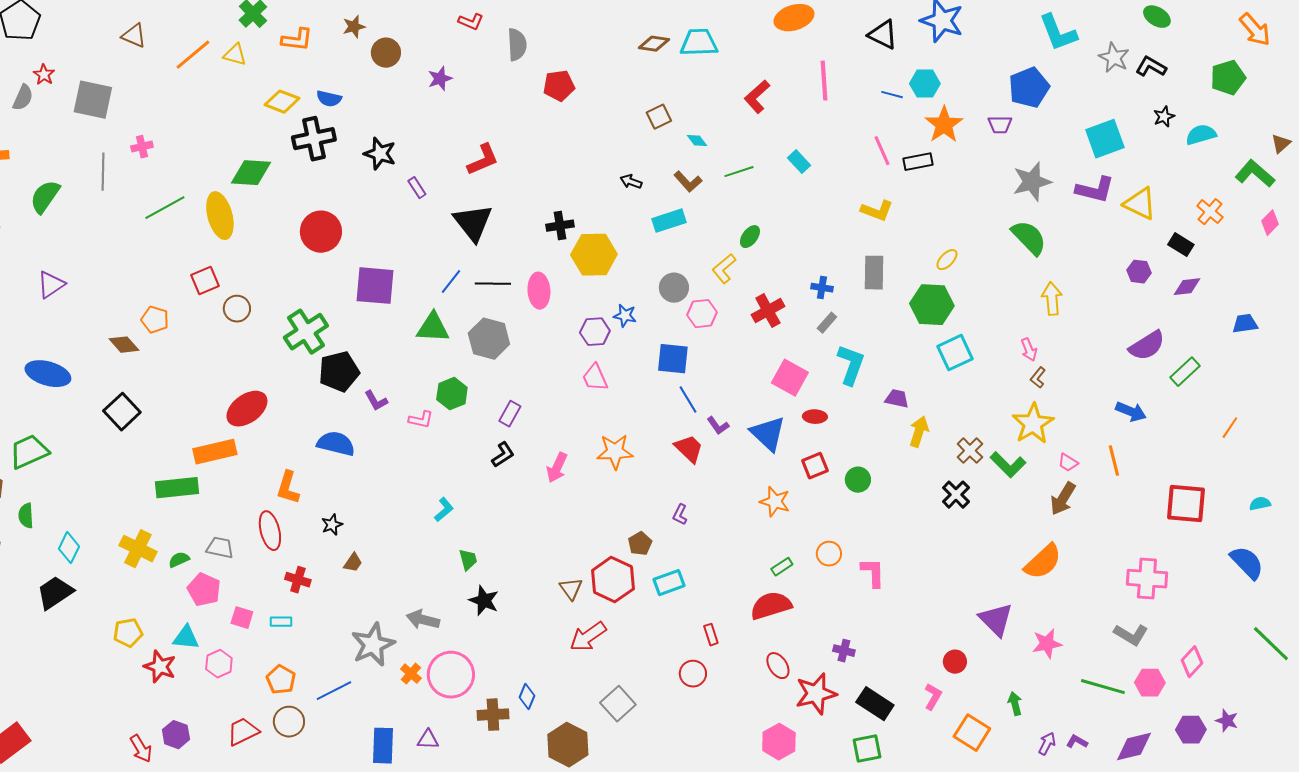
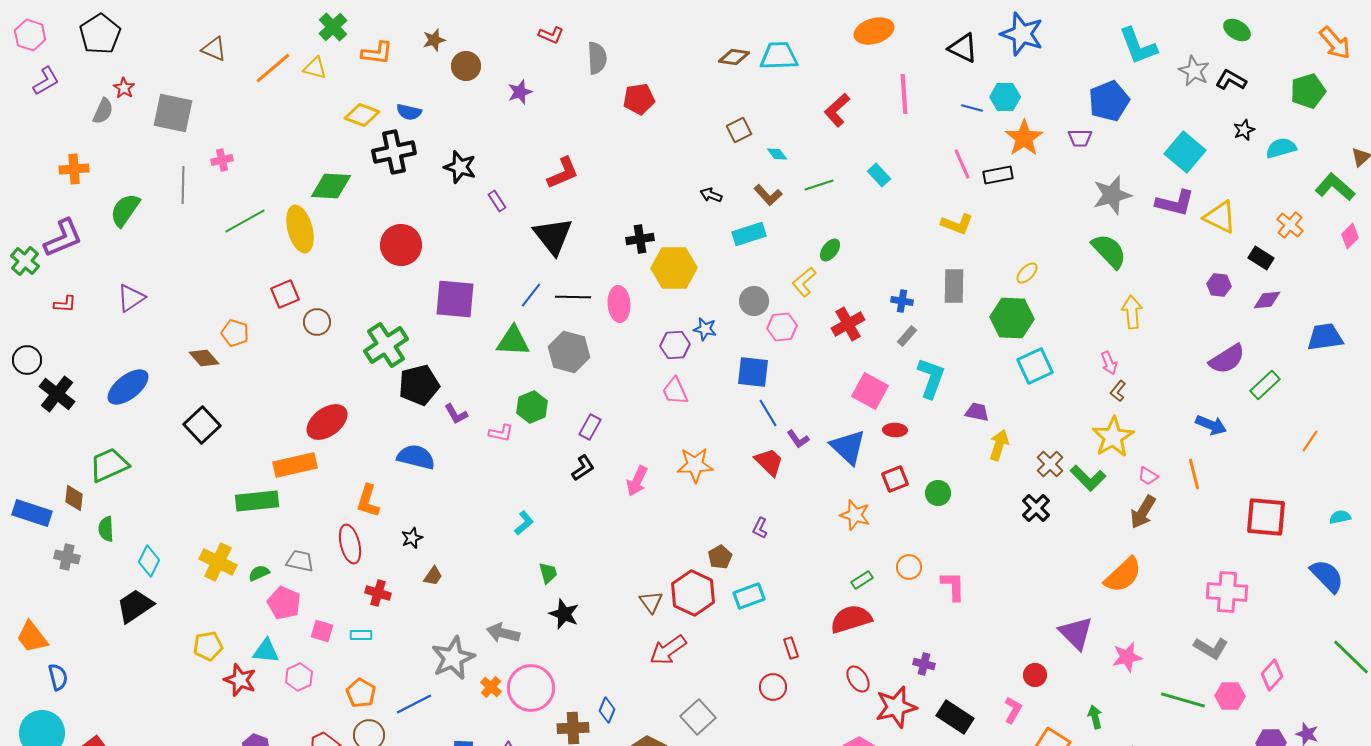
cyan square: (1105, 139) -> (1185, 152), turned -30
blue trapezoid: (1245, 324) -> (1325, 337), size x1.4
blue ellipse: (48, 374) -> (128, 387), turned -54

